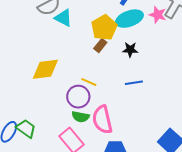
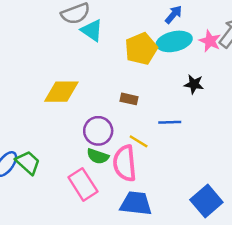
brown rectangle: (100, 45) -> (129, 99), moved, turned 56
black star: (130, 50) -> (194, 84), moved
yellow line: (89, 82) -> (139, 141), moved

